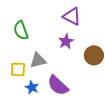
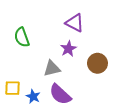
gray triangle: (38, 60) -> (52, 68), moved
yellow square: (18, 69) -> (12, 88), moved

